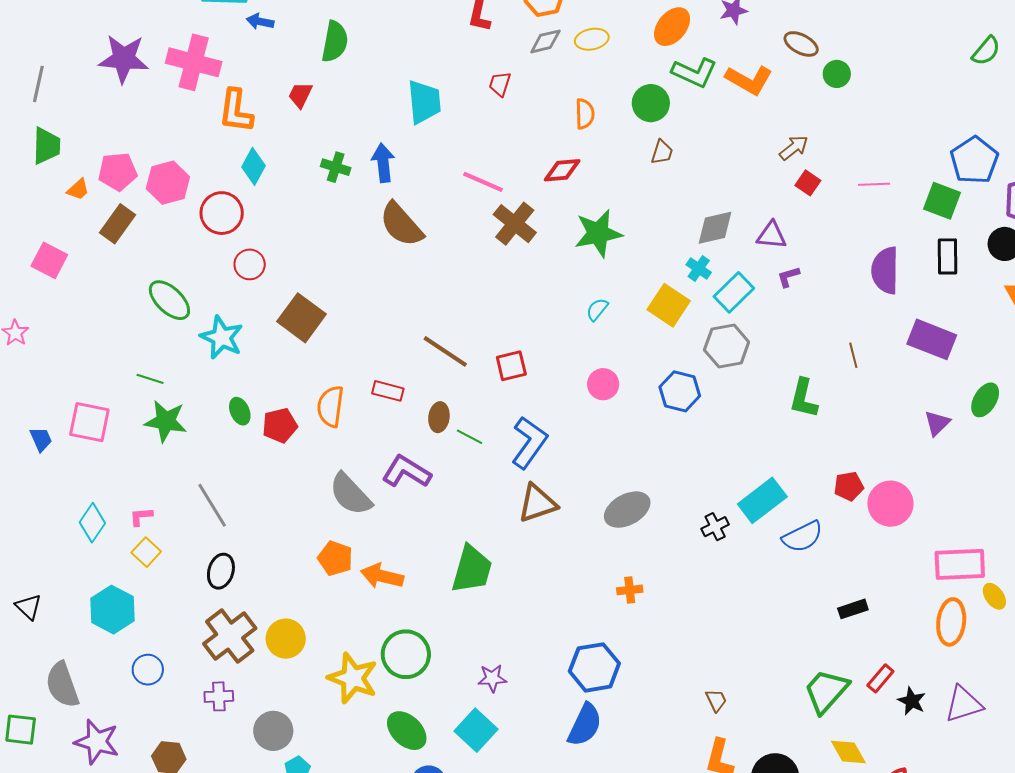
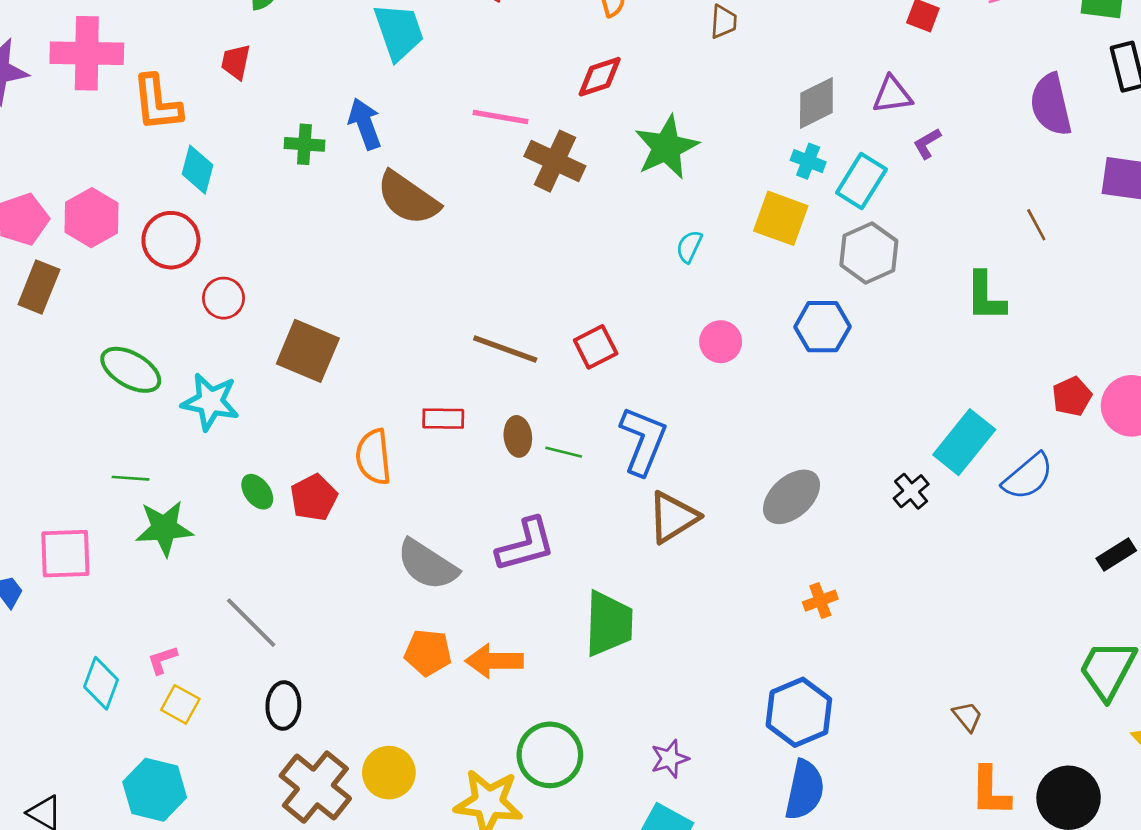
purple L-shape: (406, 472) -> (526, 545), moved, turned 147

